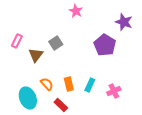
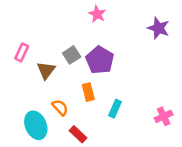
purple pentagon: (105, 45) -> (100, 60), moved
orange rectangle: (69, 84) -> (88, 92), moved
pink cross: (114, 91) -> (164, 116), moved

